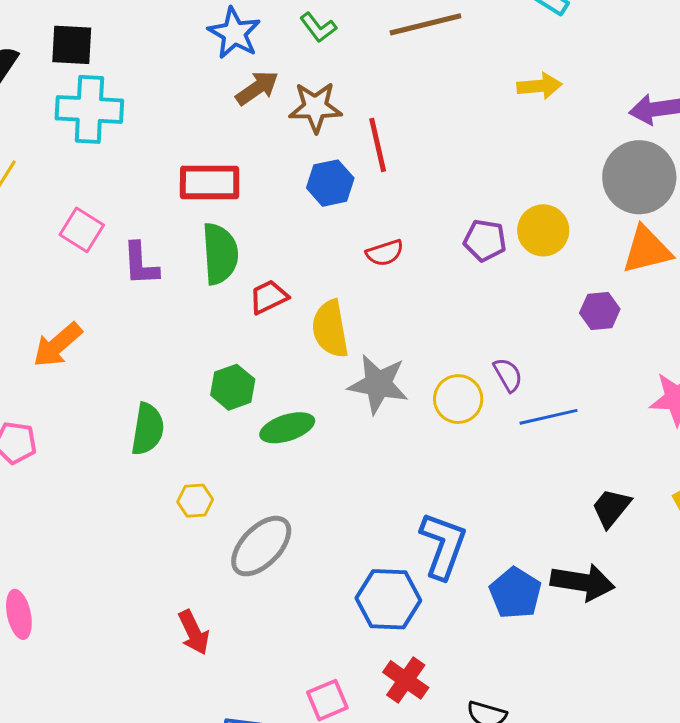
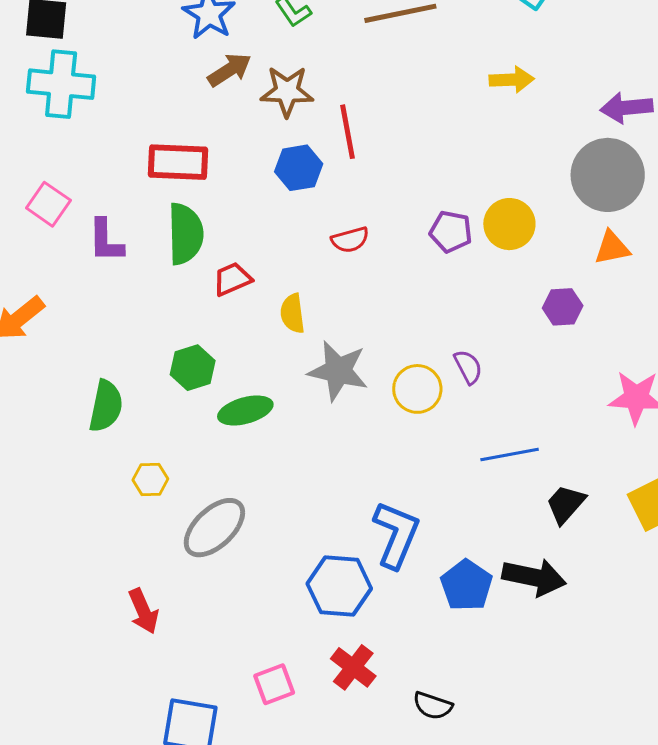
orange triangle: (647, 250) -> (612, 248), size x0.7
yellow semicircle: (330, 329) -> (293, 313), size x0.7
blue line: (548, 417) -> (510, 454), moved

